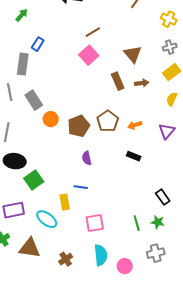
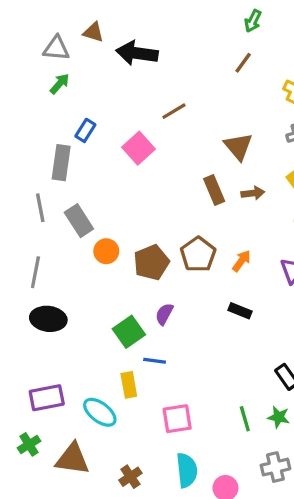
pink square: (89, 55) -> (138, 148), moved
orange arrow: (135, 125) -> (242, 261), turned 144
purple semicircle: (87, 158) -> (164, 314), turned 40
green square: (34, 180) -> (129, 332), moved

